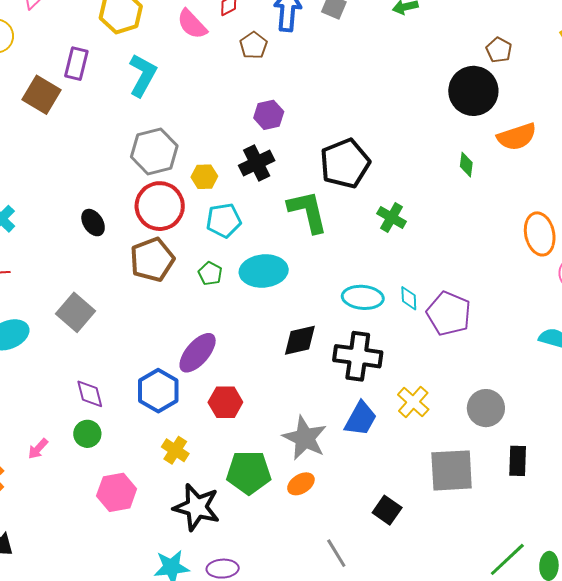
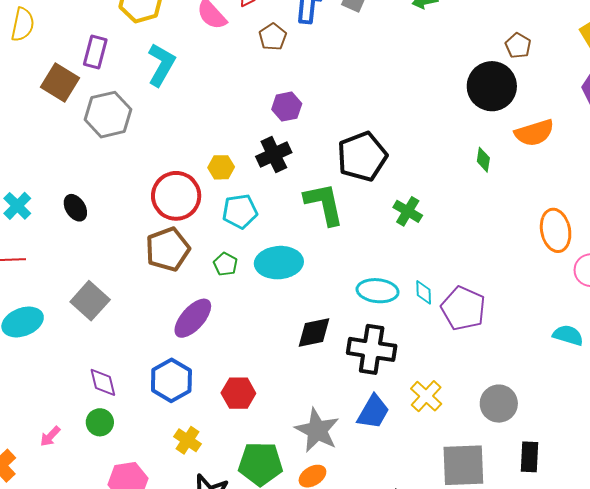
gray hexagon: (154, 151) -> (108, 115), moved
black ellipse: (93, 223) -> (75, 208), moved
purple ellipse: (198, 353) -> (193, 318), moved

